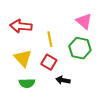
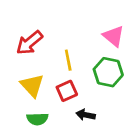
red arrow: (21, 26) -> (29, 43), turned -45
red square: (49, 62) -> (67, 91), turned 35

